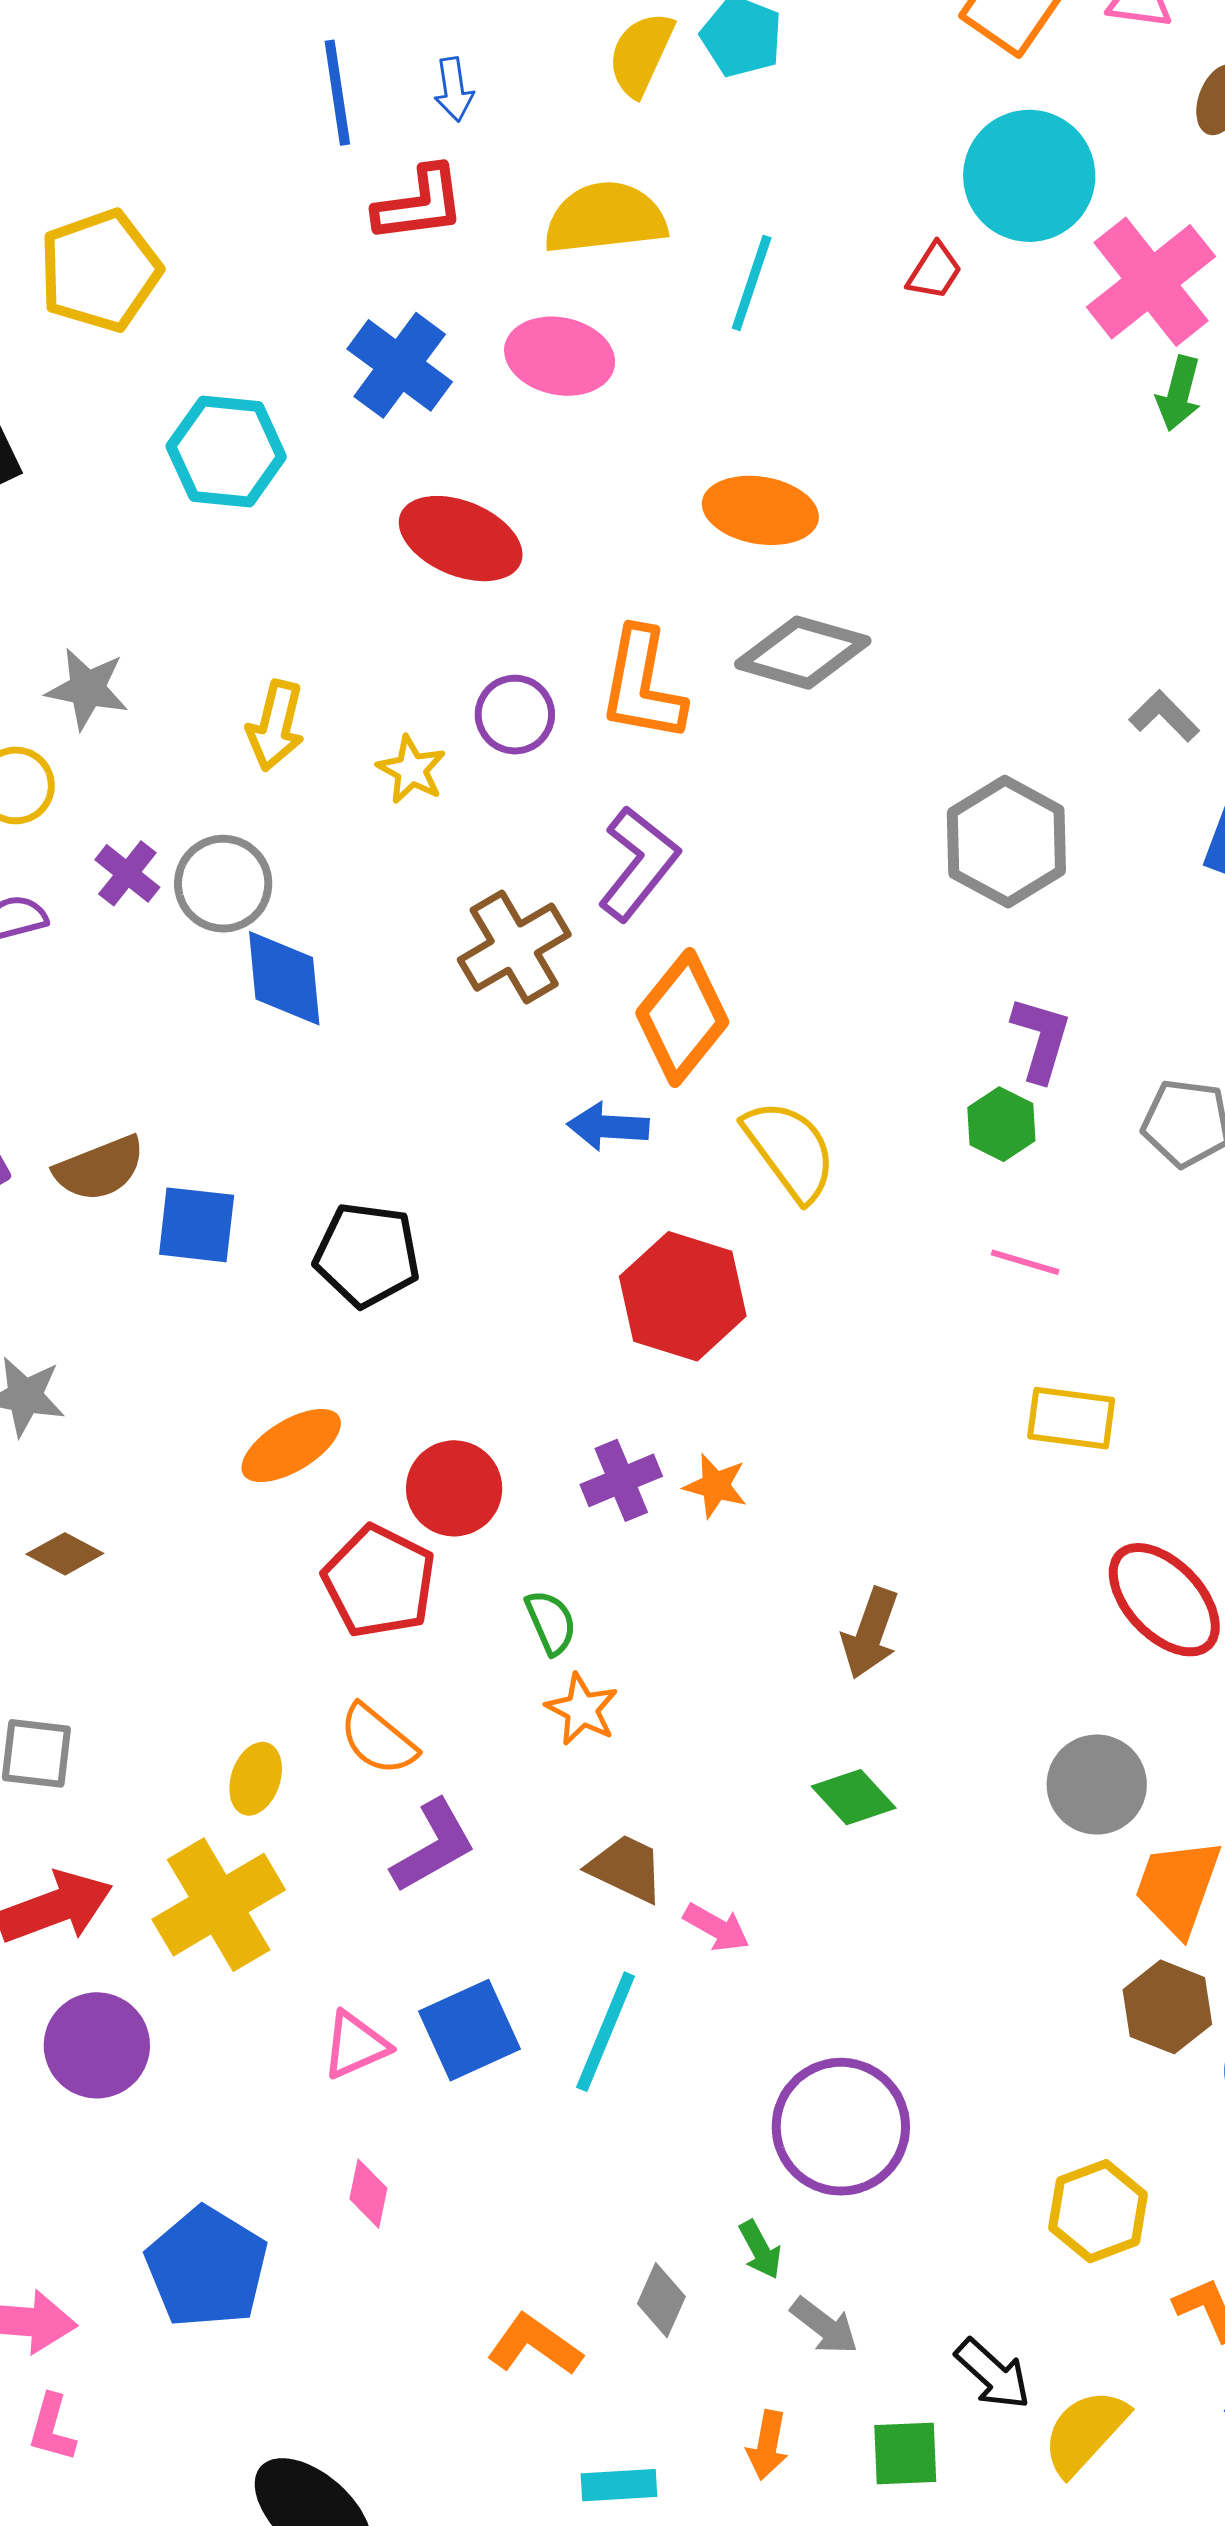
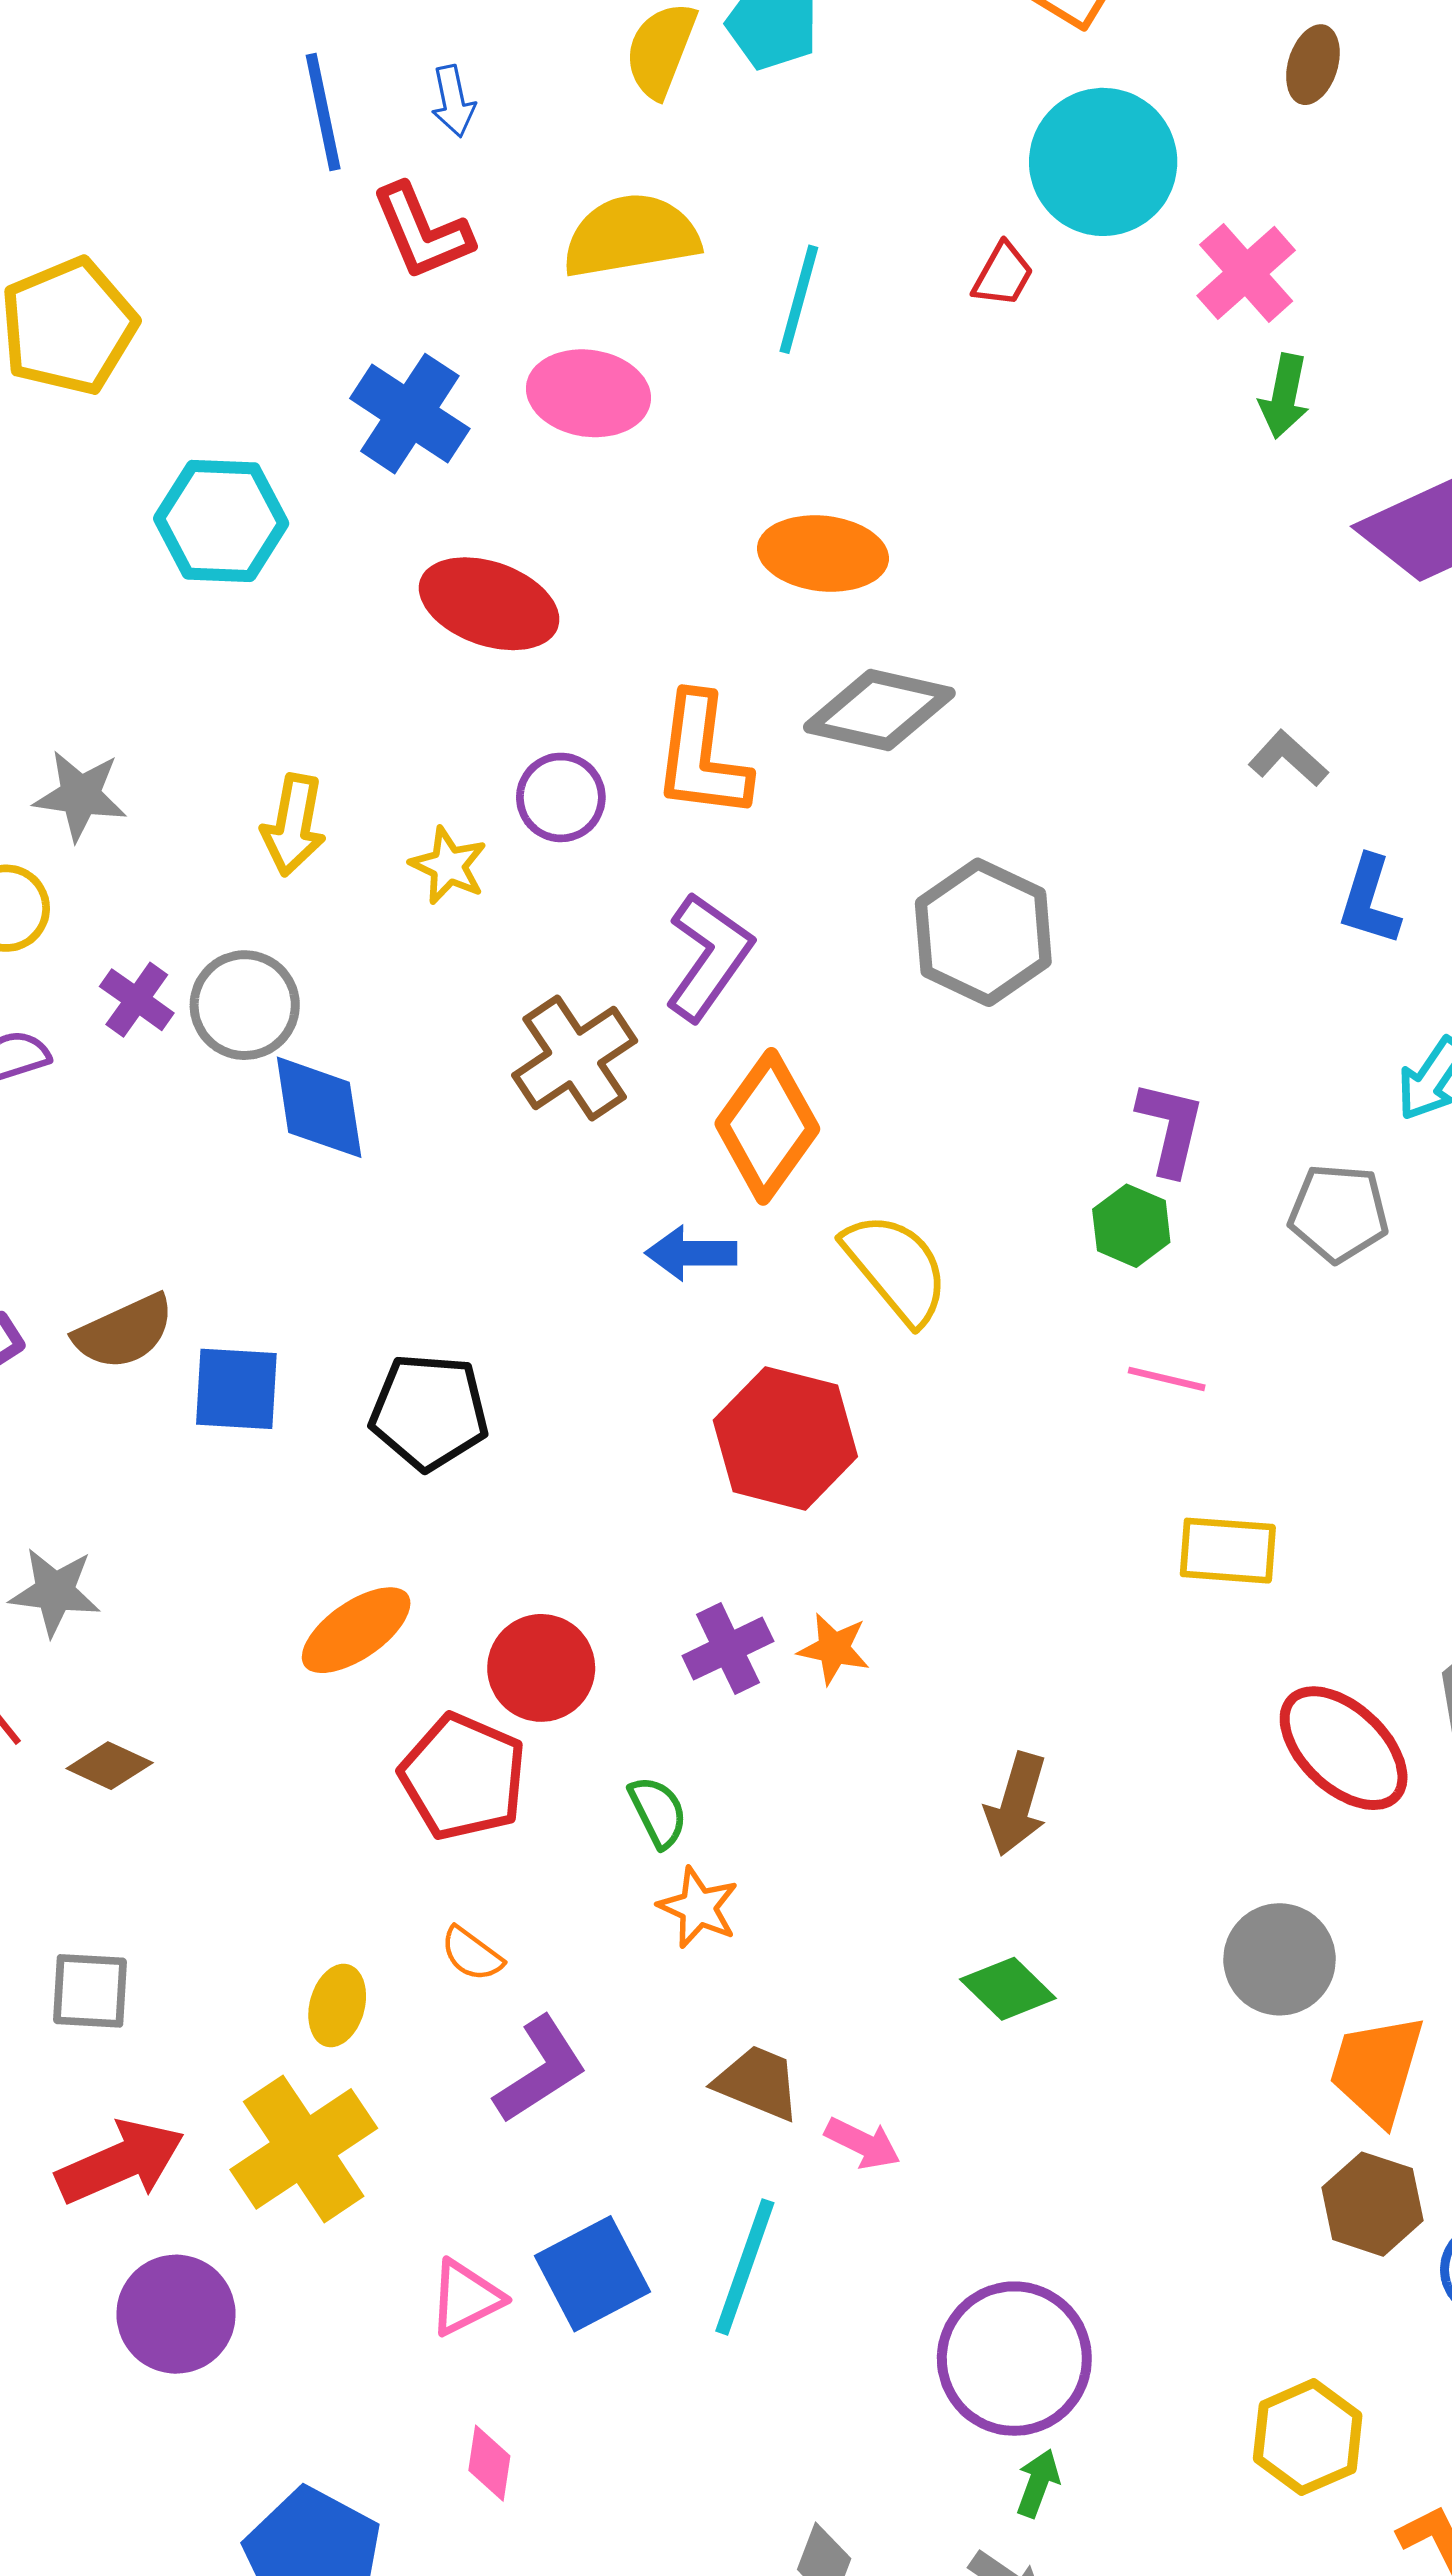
red L-shape: (419, 204) -> (422, 232), turned 78
pink cross: (1151, 282) -> (1246, 273), size x0.7
gray hexagon: (1006, 842) -> (983, 932), moved
orange semicircle: (378, 1740) -> (472, 1954), size x0.7
green arrow: (760, 2250) -> (1038, 2483), moved, turned -128

